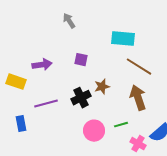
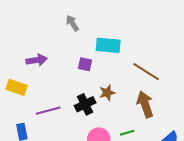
cyan rectangle: (123, 39) -> (108, 45), moved
purple arrow: (42, 65) -> (37, 60), moved

